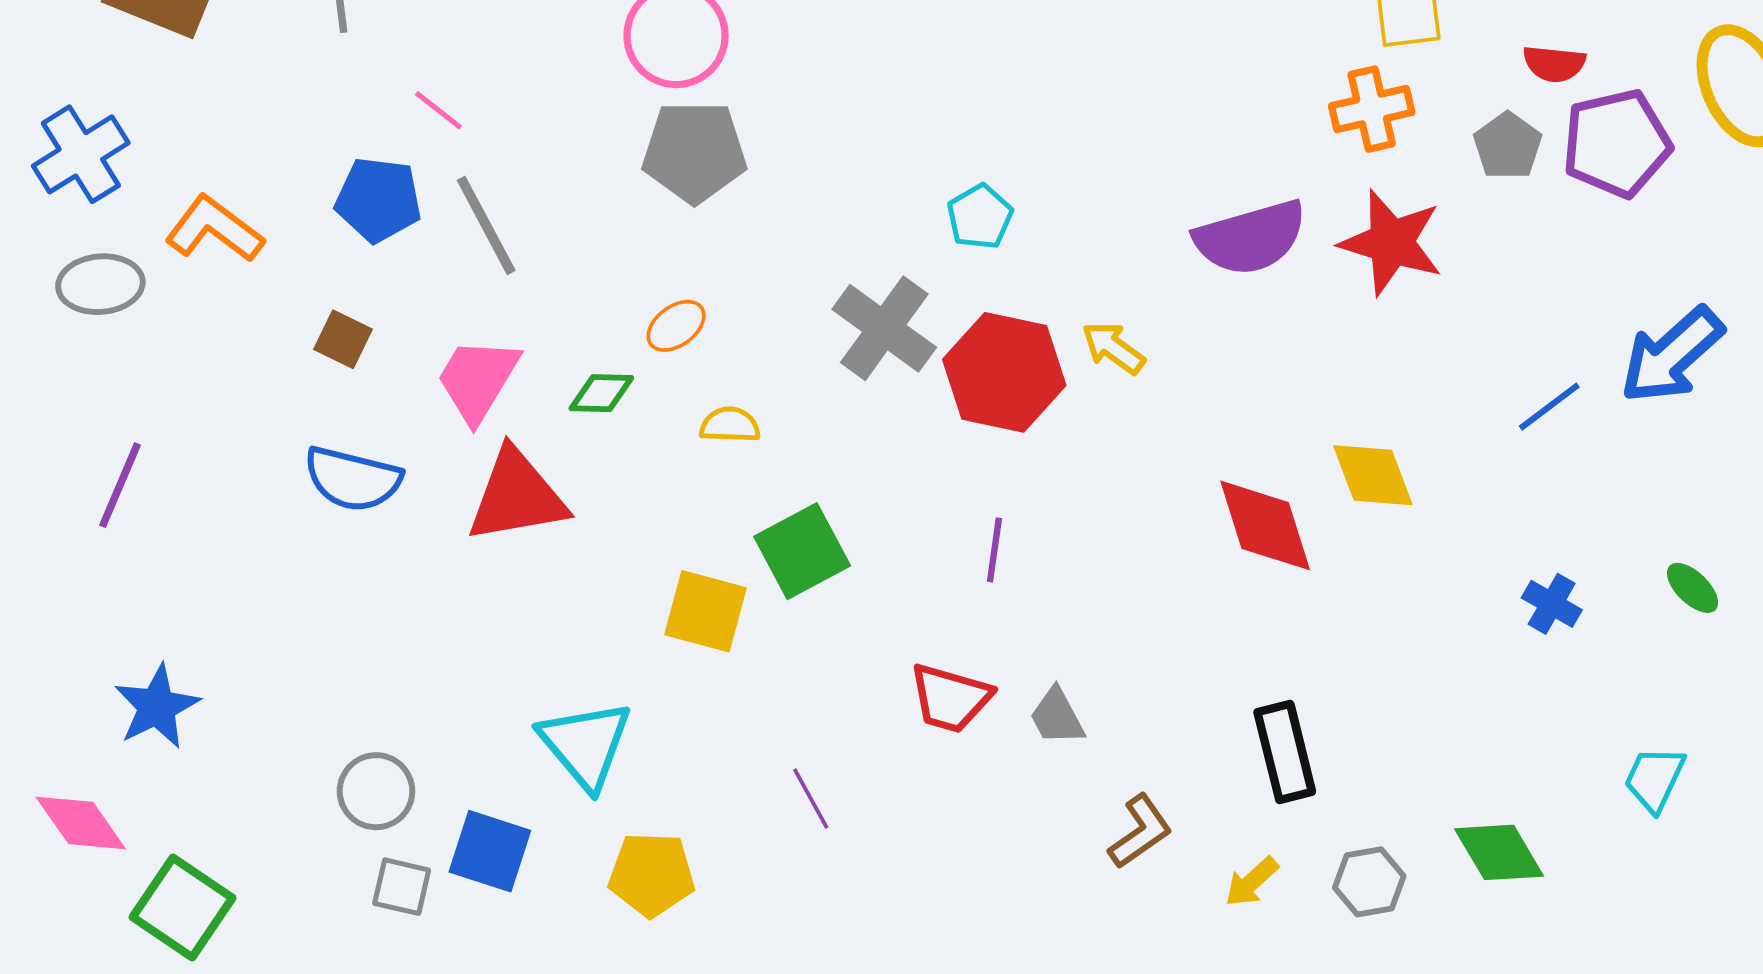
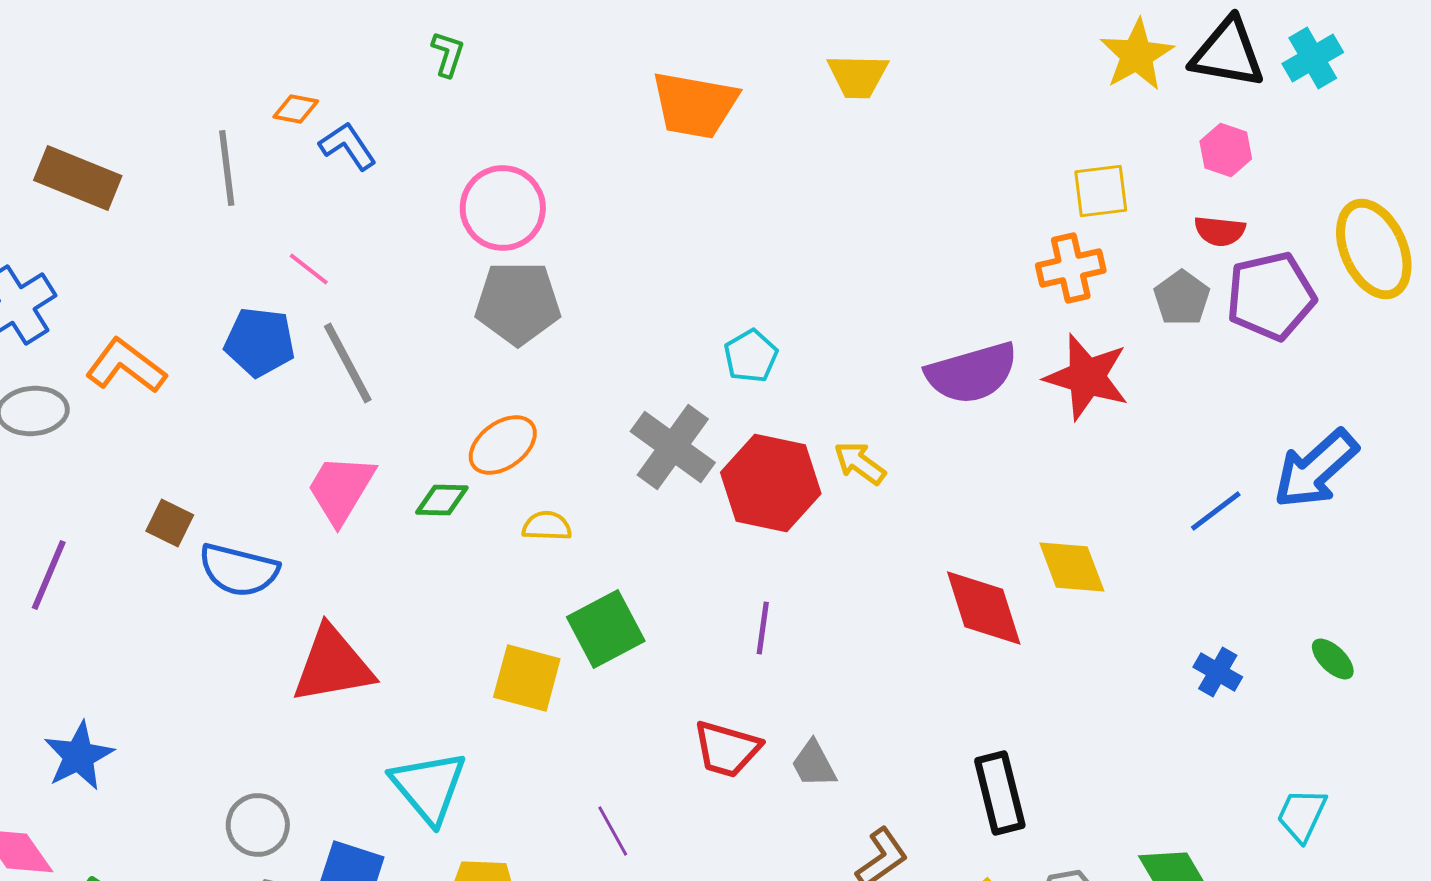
orange ellipse: (676, 326) -> (503, 445), size x1.4
brown square: (343, 339) -> (170, 523), moved
red triangle: (517, 496) -> (333, 665), moved

